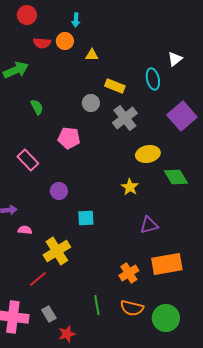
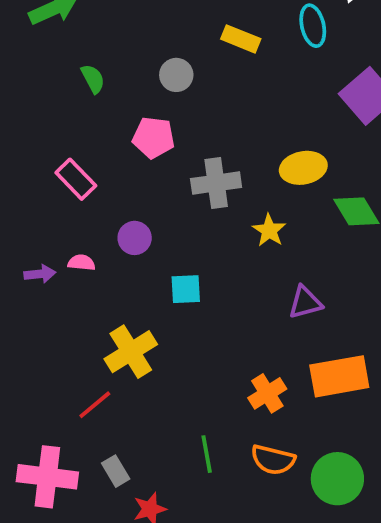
gray circle: (91, 103) -> (176, 75), moved
gray cross: (125, 118) -> (216, 183), moved, turned 30
pink semicircle: (25, 230) -> (82, 263), moved

